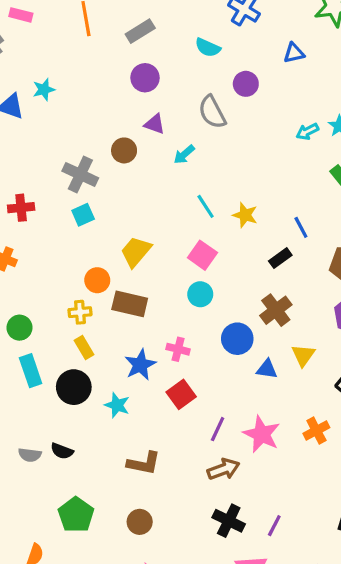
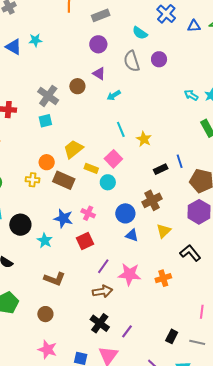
blue triangle: (294, 53) -> (194, 26), moved
gray semicircle: (212, 112) -> (132, 61), moved
cyan arrow: (307, 131) -> (191, 95), turned 48
blue line: (301, 227) -> (180, 161), moved
yellow rectangle: (84, 348) -> (91, 168), moved, turned -48
blue star: (140, 365) -> (63, 218), turned 30
blue triangle: (267, 369) -> (132, 235), moved
pink star: (262, 434) -> (129, 274), turned -30

